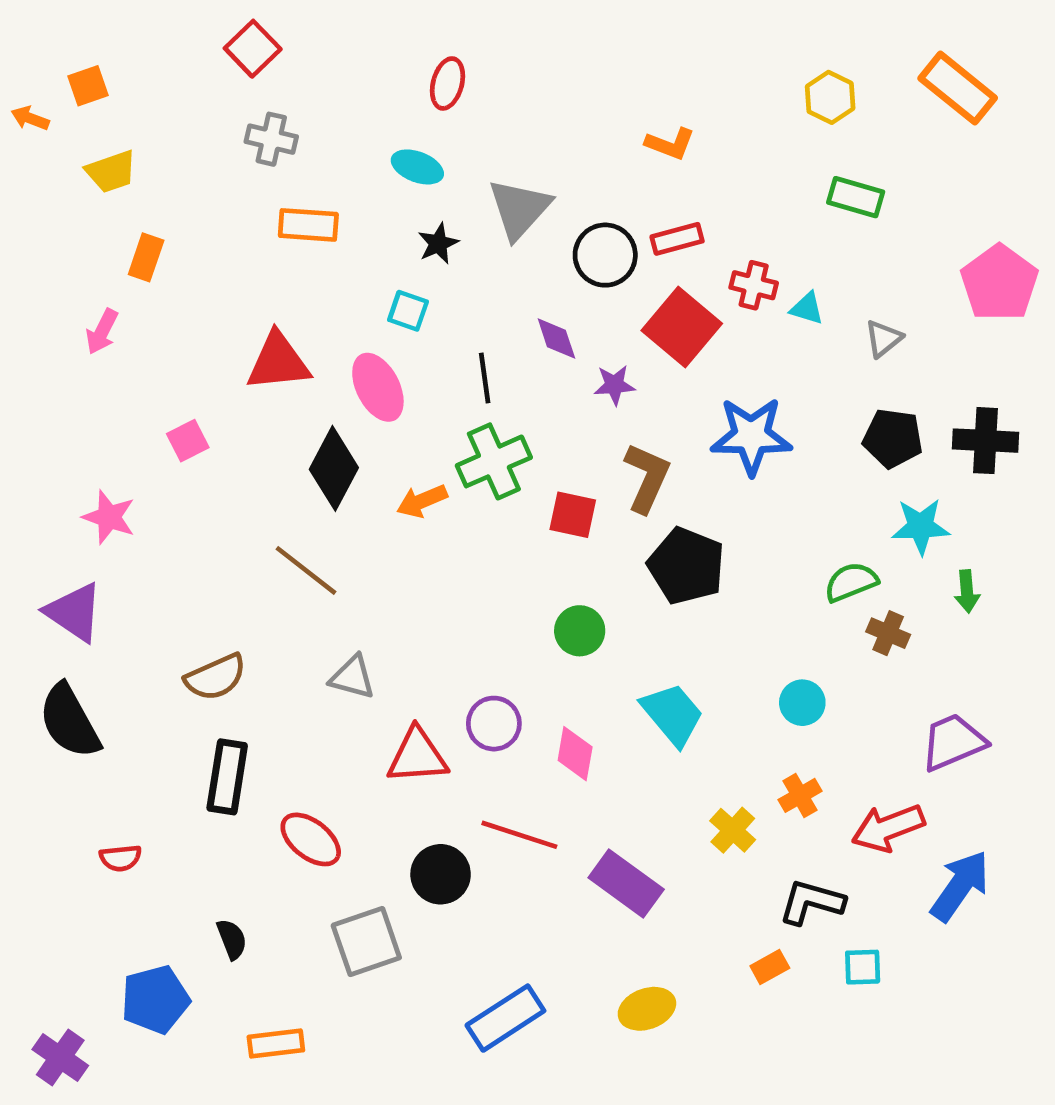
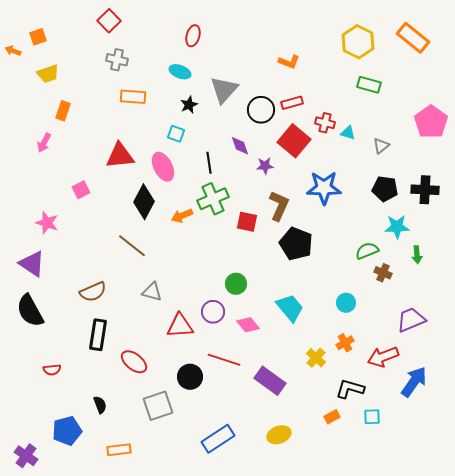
yellow hexagon: (830, 97) -> (358, 42), size x1.5
green circle: (580, 631) -> (236, 284), moved
pink diamond: (575, 754) -> (248, 325), turned -50

